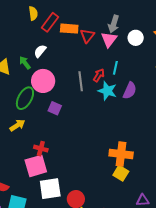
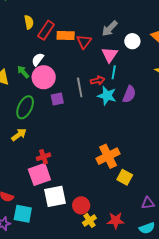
gray arrow: (114, 24) -> (110, 29), turned 30
pink triangle: (109, 39) -> (110, 55), moved
red arrow: (99, 75) -> (98, 80), turned 48
pink circle: (43, 81) -> (44, 77), moved
purple square: (55, 108) -> (57, 99), moved, turned -32
red cross: (41, 149) -> (43, 157), turned -32
orange cross: (121, 154) -> (108, 156), moved, turned -30

